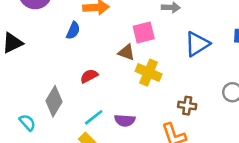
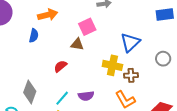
blue triangle: (197, 44) -> (130, 42), moved
yellow cross: (149, 73) -> (112, 65), moved
red semicircle: (89, 76) -> (60, 66), moved

